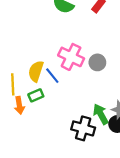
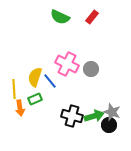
green arrow: (101, 114) -> (94, 116), turned 102
black cross: (83, 128) -> (72, 116), moved

